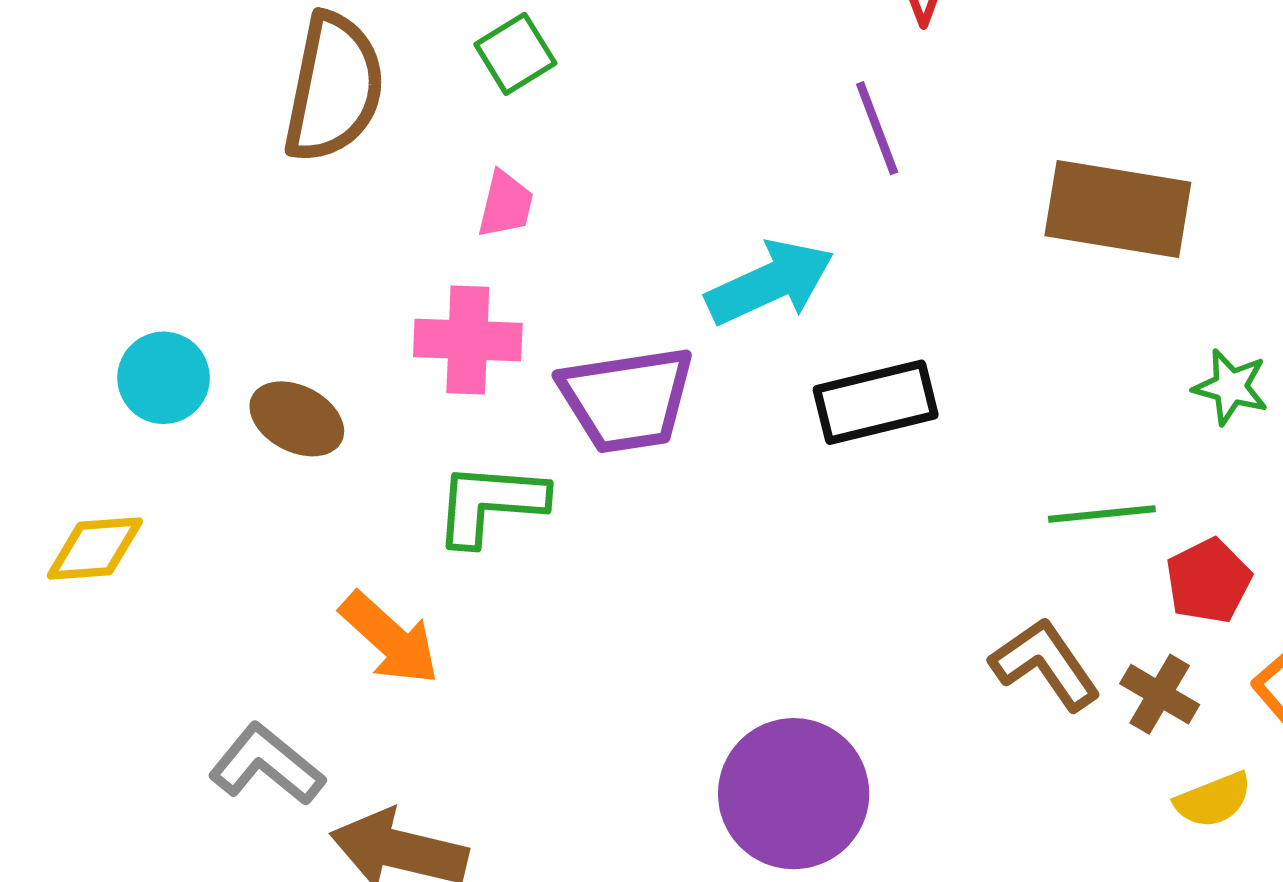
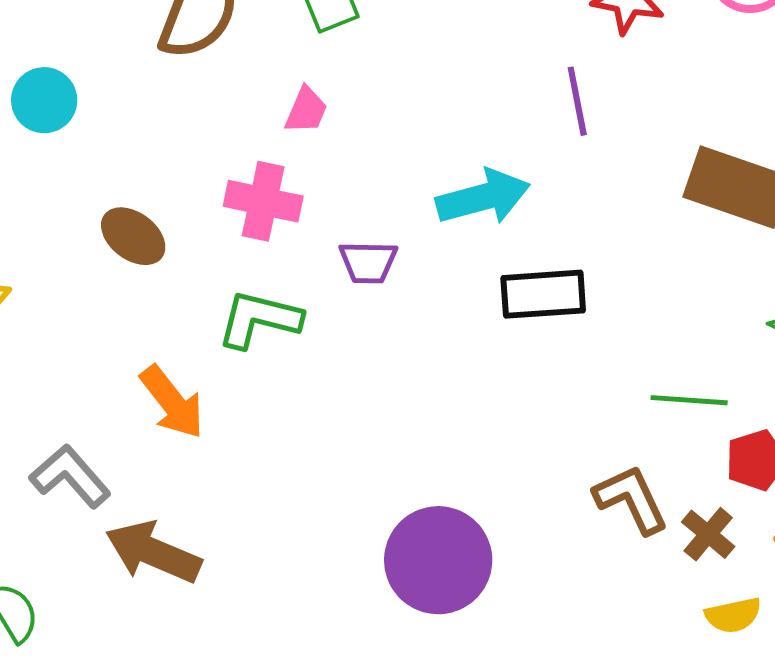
cyan circle: (164, 378) -> (44, 100), moved
purple trapezoid: (627, 399) -> (368, 262), size x0.6

